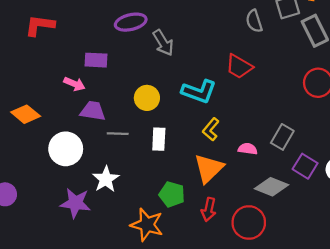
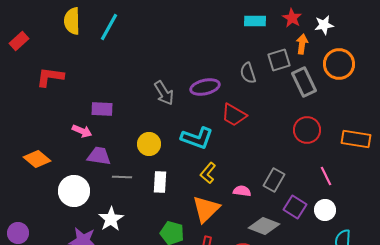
purple ellipse: (131, 22) -> (205, 87), moved

